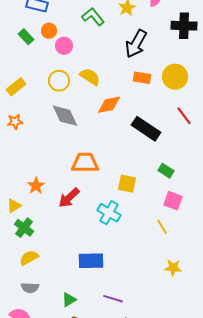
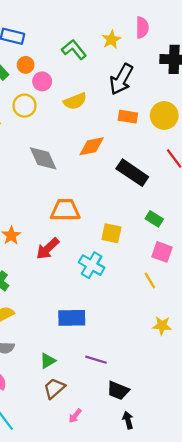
yellow semicircle: (90, 77) -> (75, 101), moved, turned 125
yellow circle: (59, 81) -> (25, 106), moved

